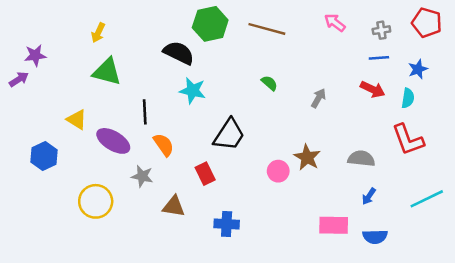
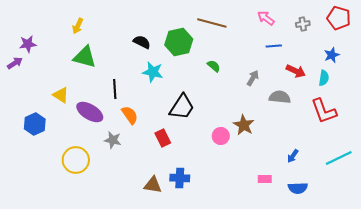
green hexagon: (210, 24) -> (179, 42), moved
black semicircle: (179, 53) -> (142, 42), size x0.7
blue line: (379, 58) -> (274, 46), moved
gray semicircle: (361, 159) -> (280, 97), moved
brown triangle: (174, 206) -> (153, 185), moved
pink rectangle: (334, 225) -> (265, 179), size x0.6

